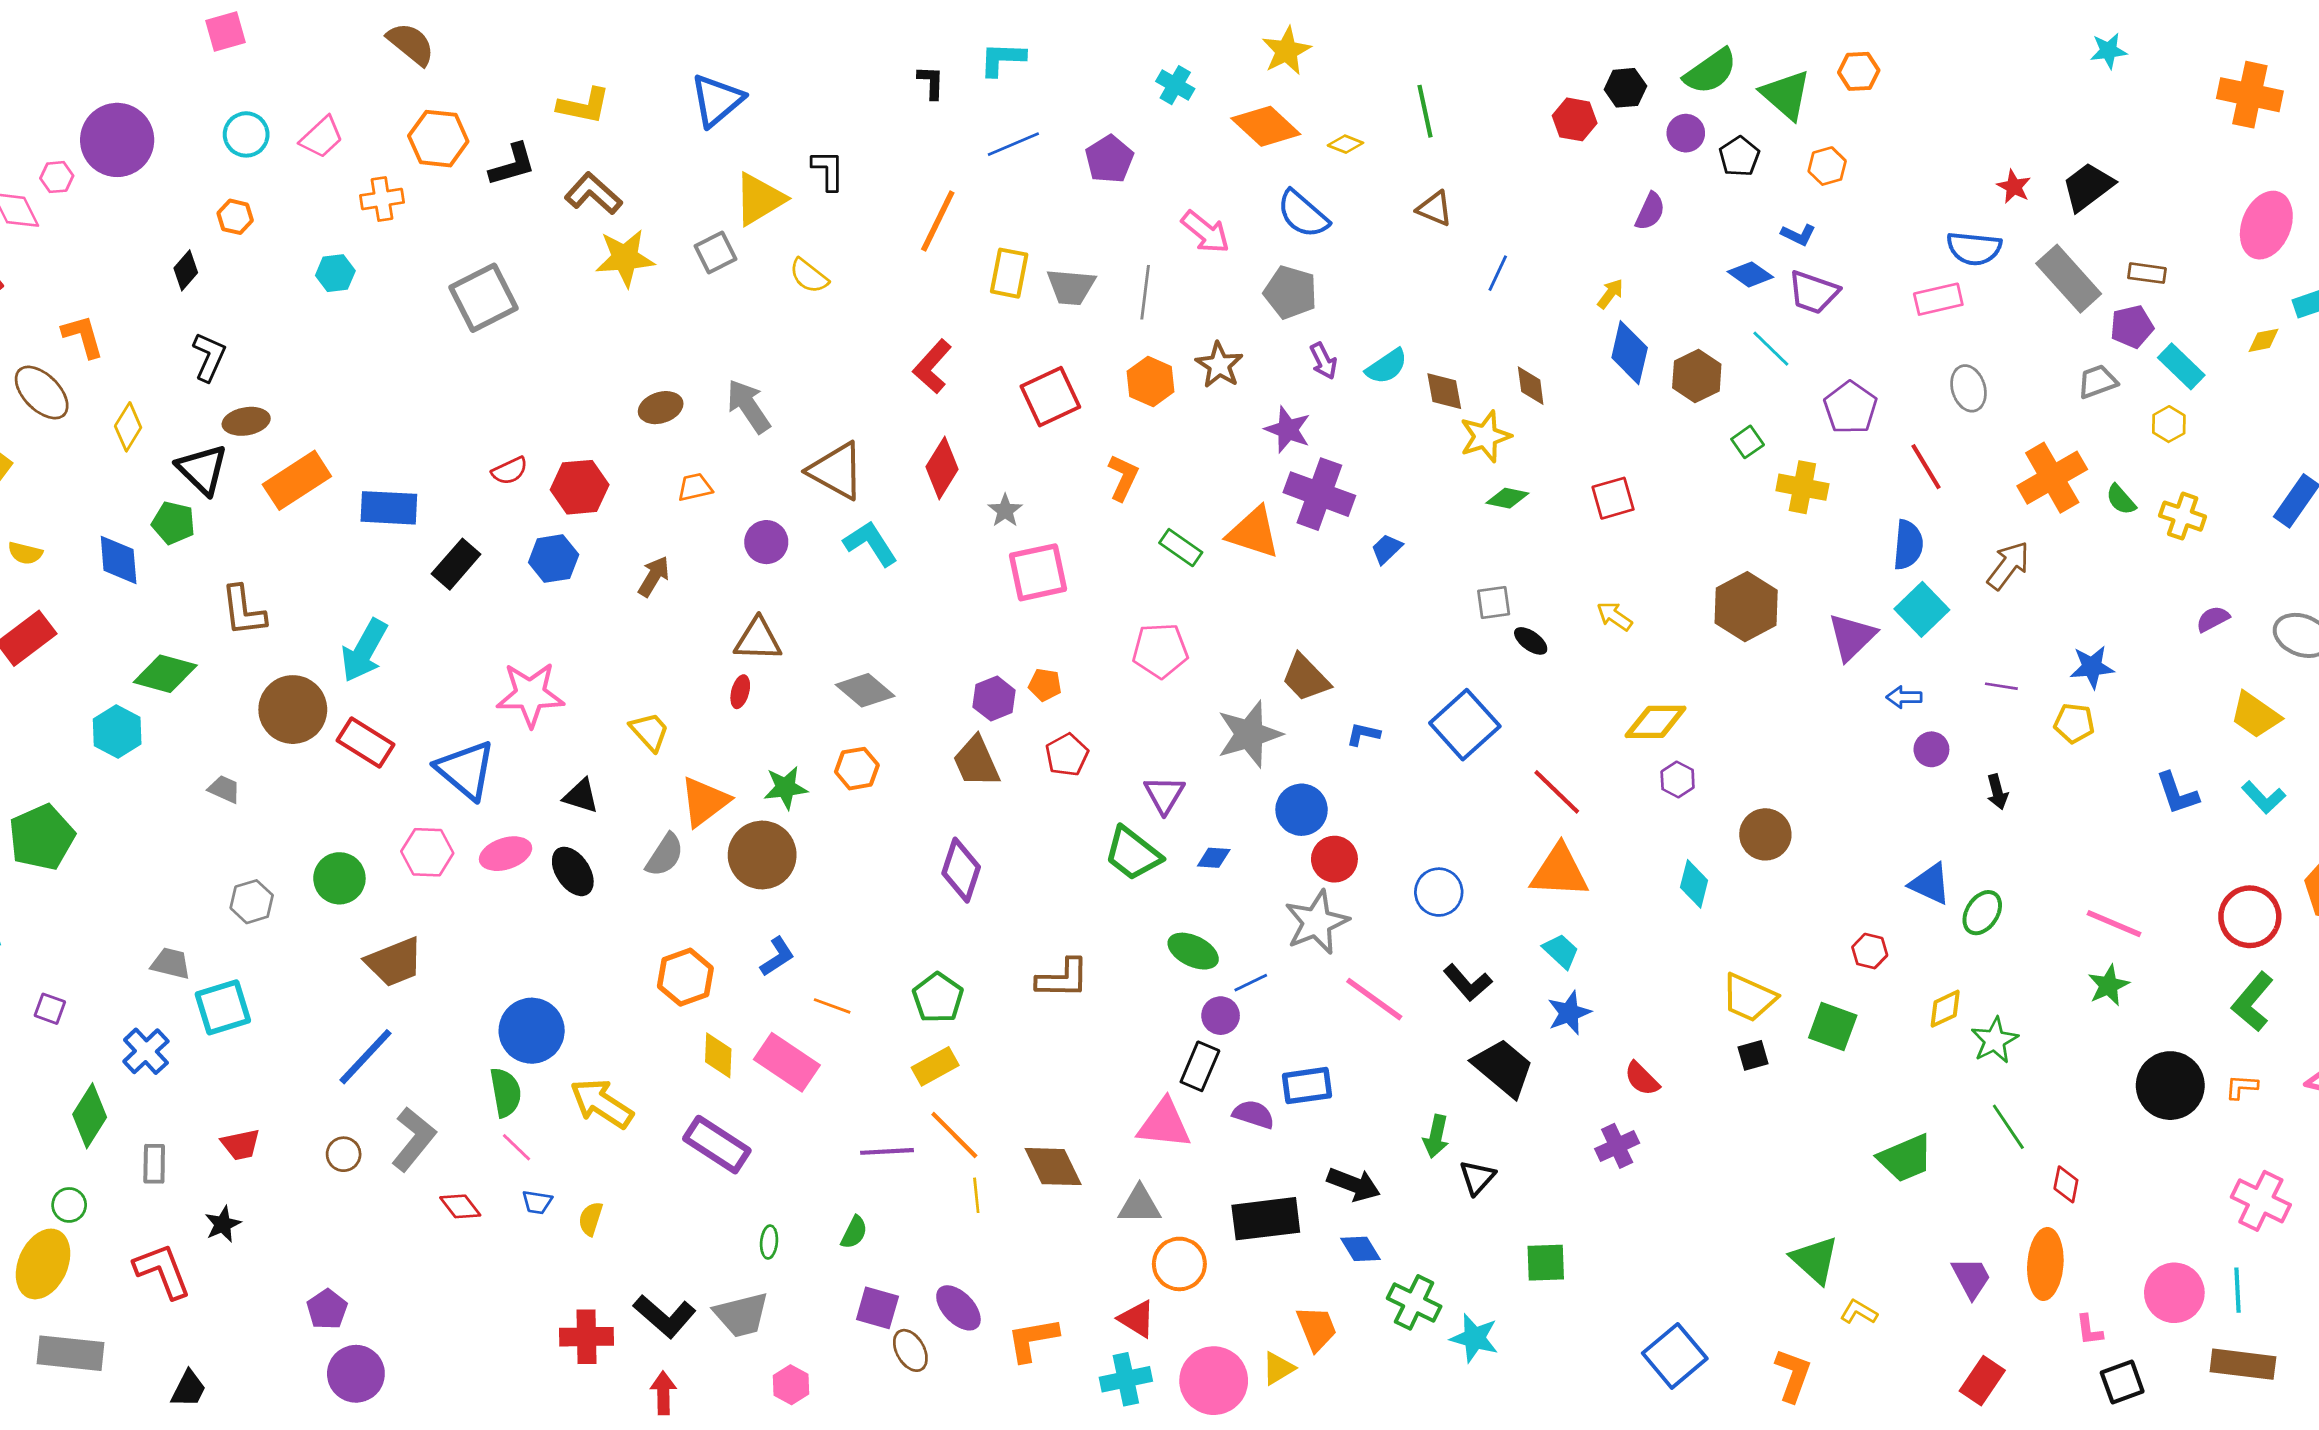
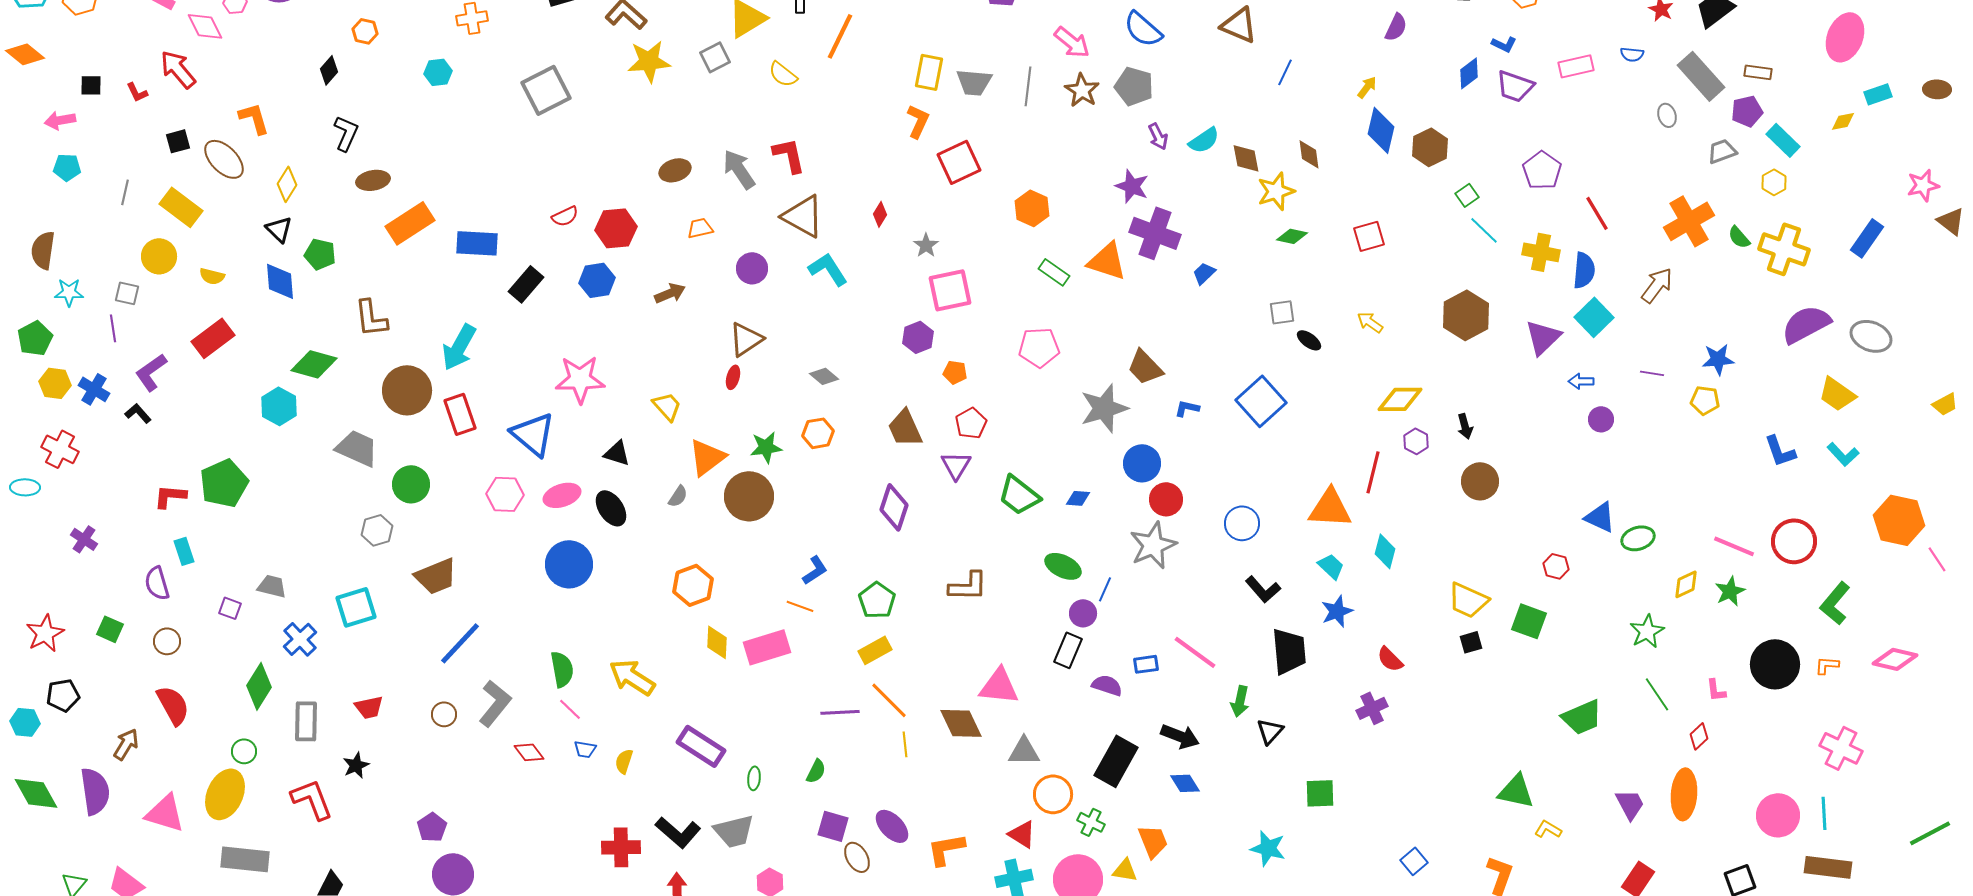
brown triangle: (1435, 209) -> (1239, 25), size x1.4
orange line: (938, 221) -> (840, 36), moved
blue semicircle: (1974, 248) -> (1632, 54), size x0.6
blue diamond: (1750, 274) -> (1469, 73), turned -72
pink rectangle: (1938, 299) -> (1576, 66), moved
cyan line: (1771, 349) -> (1484, 230), moved
brown star: (1219, 365) -> (1082, 90), moved
red L-shape: (932, 366) -> (789, 155), moved, turned 126
orange hexagon: (1151, 382) -> (1032, 208), moved
gray ellipse: (1969, 388) -> (1667, 115), moved, size x0.7
red diamond: (942, 468) -> (880, 214), size x0.6
black triangle: (202, 469) -> (279, 229), moved, size x0.7
orange L-shape: (1123, 478) -> (918, 121), moved
yellow cross: (1802, 487) -> (1541, 252), moved
yellow cross: (2183, 516) -> (1784, 249), size x1.5
brown arrow: (654, 576) -> (670, 293), turned 36
purple semicircle: (2213, 619) -> (1806, 324), size x2.0
brown triangle: (758, 640) -> (746, 339), turned -36
gray diamond: (865, 690) -> (824, 376), size x0.7
purple hexagon: (994, 699) -> (918, 337), moved
red rectangle: (366, 742) -> (460, 414), turned 39
gray trapezoid: (224, 789) -> (357, 448), size x1.8
red line: (1557, 792) -> (1373, 472), moved, turned 60
black arrow: (1997, 792) -> (1465, 426), moved
purple triangle: (1164, 795) -> (956, 465), moved
gray semicircle: (665, 855) -> (678, 496), size x0.7
green circle: (339, 878) -> (411, 484), moved
cyan diamond: (1694, 884) -> (1385, 551), moved
green ellipse: (1982, 913) -> (1638, 538), turned 40
red circle: (2250, 917) -> (1794, 541), moved
blue L-shape: (777, 957) -> (815, 570), moved
brown trapezoid: (394, 962) -> (436, 576), moved
gray trapezoid: (171, 963) -> (272, 586), moved
blue line: (1251, 983) -> (1105, 589), turned -40
pink line: (1374, 999) -> (1195, 652), moved
yellow diamond: (1945, 1009) -> (1686, 584), moved
blue circle: (532, 1031) -> (569, 564), moved
pink rectangle: (787, 1062) -> (767, 647), turned -51
black trapezoid: (1503, 1068) -> (1289, 651), turned 45
blue rectangle: (1307, 1086) -> (1146, 664), size x0.7
pink triangle: (1164, 1124) -> (999, 686), moved
purple rectangle: (717, 1145) -> (701, 746), moved
gray rectangle: (154, 1164) -> (306, 721), size x1.4
red diamond: (2066, 1184) -> (1699, 736), turned 36
black rectangle: (1266, 1219) -> (1116, 761), turned -54
green triangle: (1815, 1260) -> (1516, 791), turned -30
green cross: (1414, 1302) -> (1091, 822), moved, size x0.7
pink L-shape: (2089, 1330) -> (1716, 690), moved
blue square: (1675, 1356) -> (1414, 861), size x0.6
yellow triangle: (1278, 1368) -> (1125, 870), turned 40

